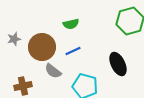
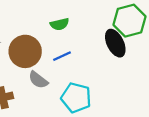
black ellipse: (118, 64) -> (115, 43), moved

